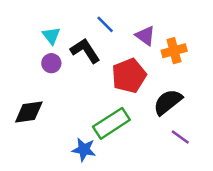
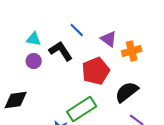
cyan triangle: (51, 36) -> (34, 39), turned -42

